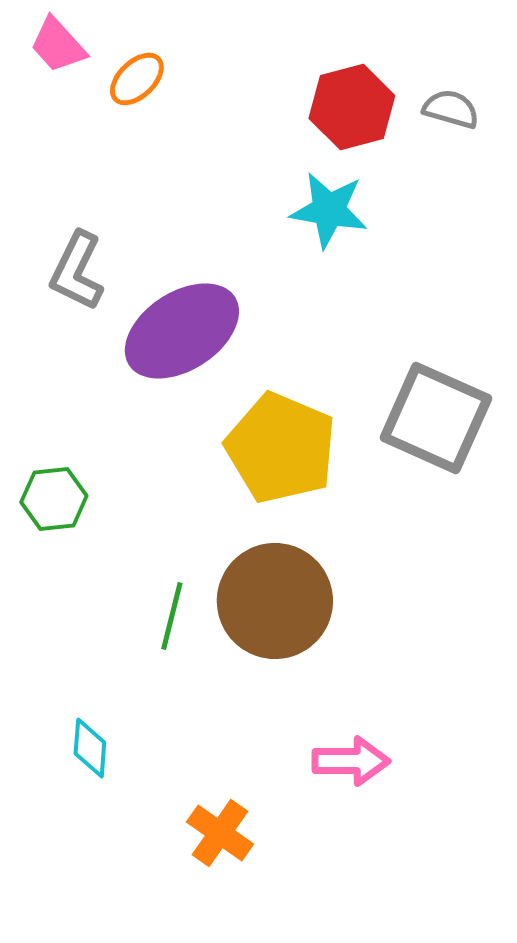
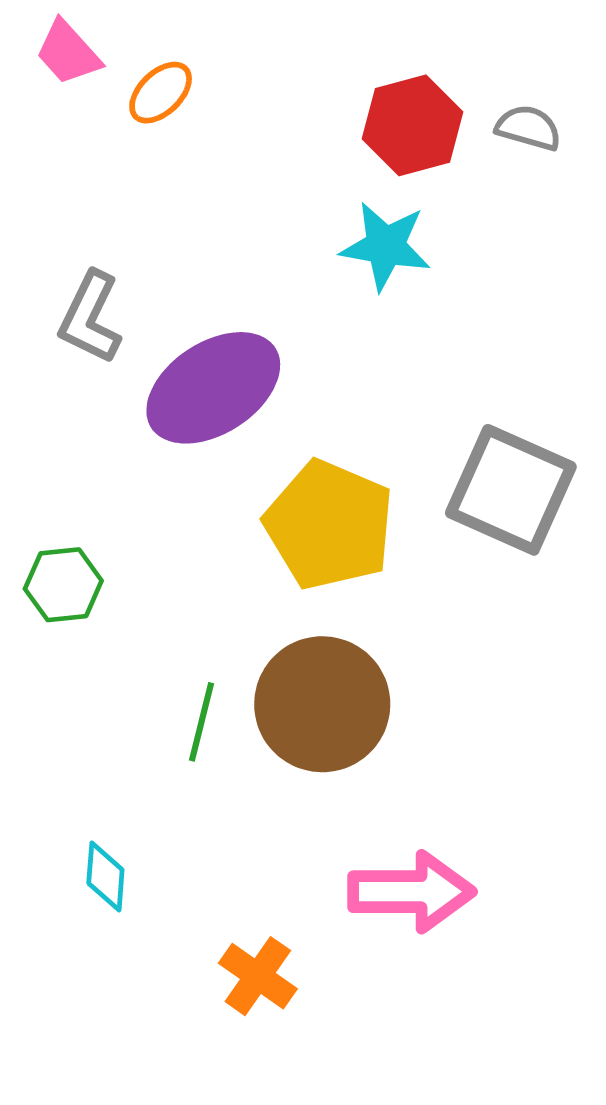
pink arrow: (351, 761) -> (411, 892), size x1.4

